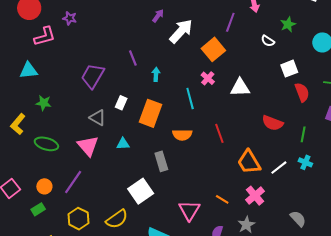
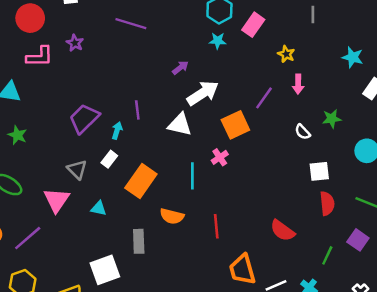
cyan arrow: (156, 74) -> (117, 131), moved
white triangle: (240, 88) -> (180, 125), moved
green line: (303, 134) -> (327, 255), moved

